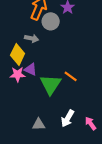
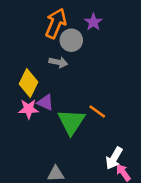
gray arrow: (32, 38) -> (58, 62), moved
white arrow: (68, 118) -> (114, 158), moved

